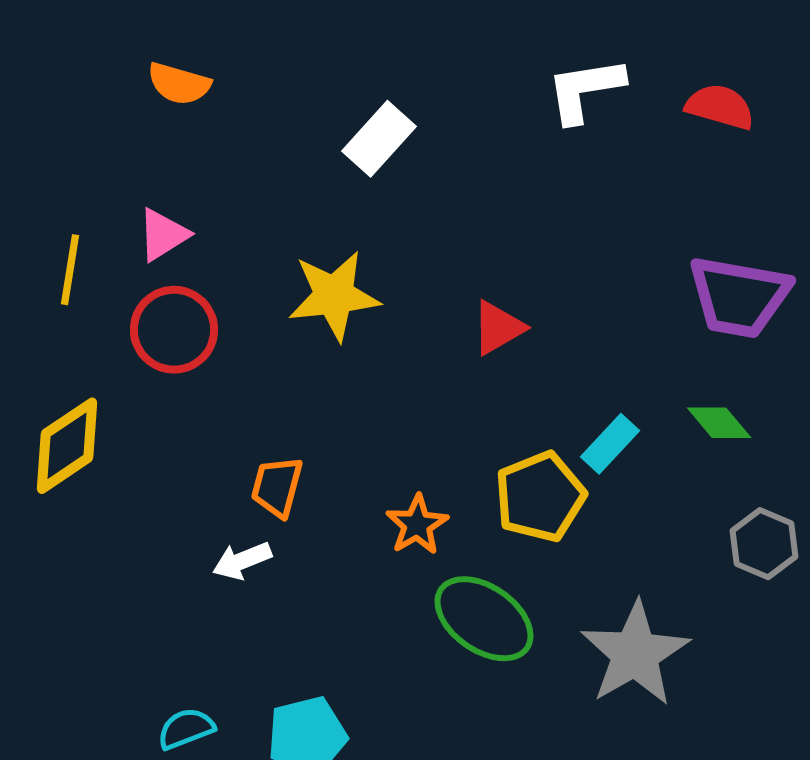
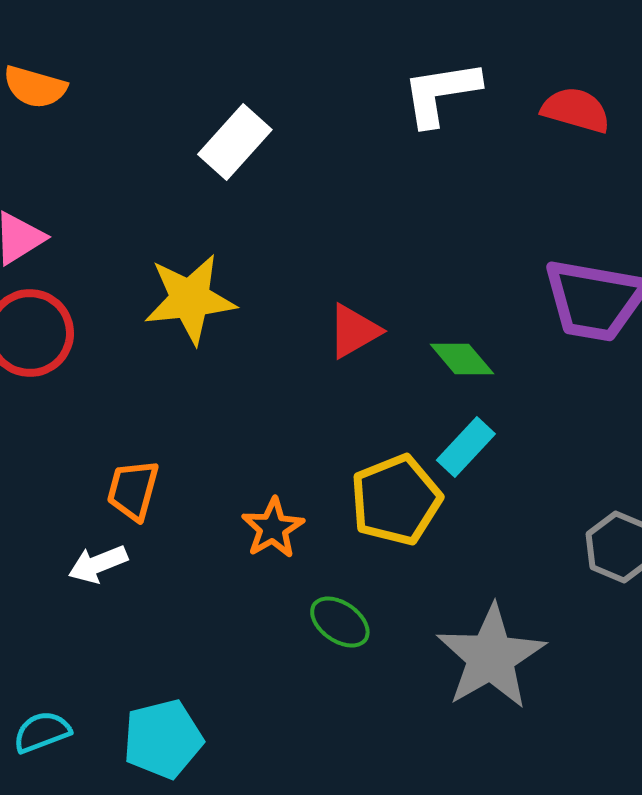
green diamond: (719, 423) -> (462, 359), moved
green ellipse: (484, 619) -> (340, 622), size x0.6

